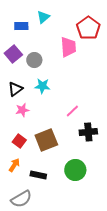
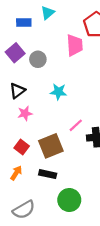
cyan star: (42, 86) -> (58, 92), moved
pink line: (72, 111) -> (76, 125), moved
green circle: (75, 170) -> (69, 200), moved
black rectangle: (38, 175) -> (48, 174), moved

